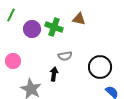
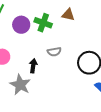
black arrow: (54, 74) -> (33, 66), moved

